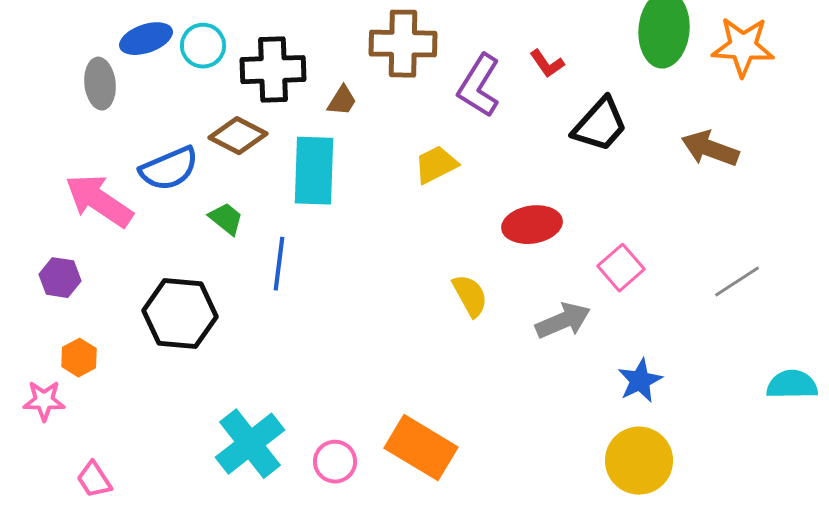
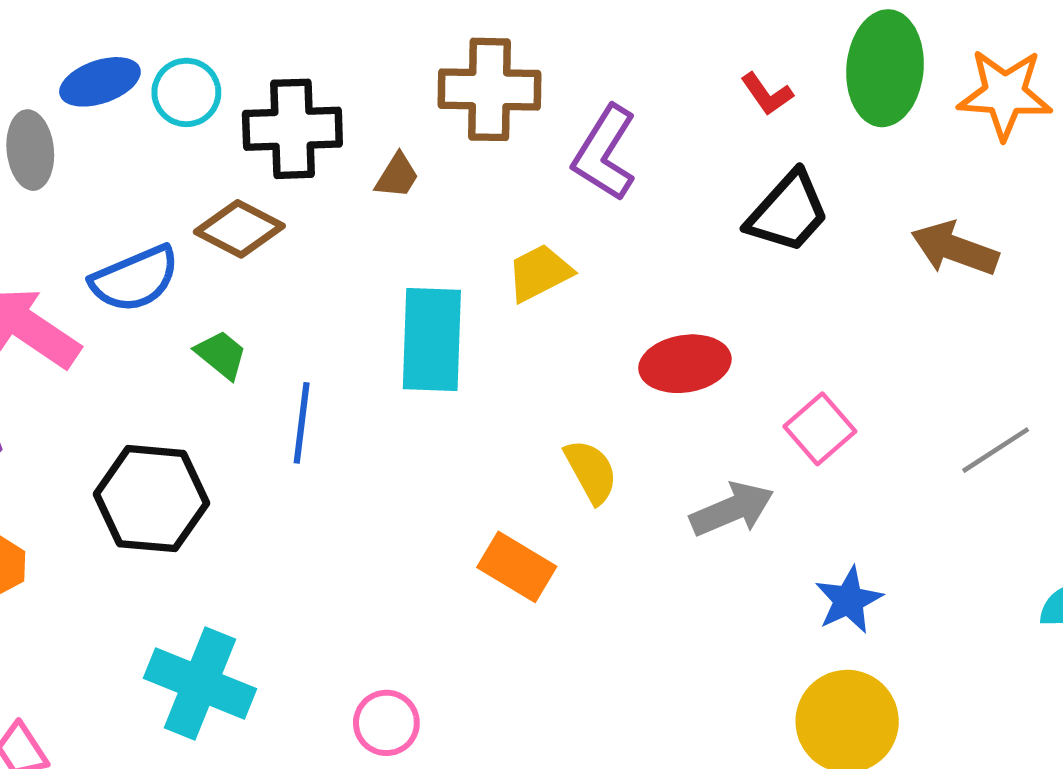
red L-shape: (547, 64) -> (767, 94), moved
cyan rectangle: (314, 171) -> (432, 339), moved
cyan cross: (250, 444) -> (200, 683), moved, turned -30
orange rectangle: (421, 448) -> (517, 567), moved, size x0.7

